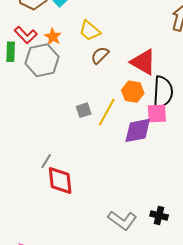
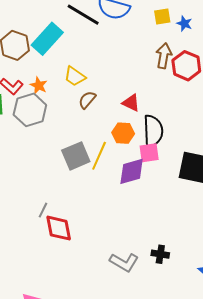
red triangle: (143, 62) -> (131, 103), size x0.7
gray square: (84, 110) -> (76, 156), size x1.8

